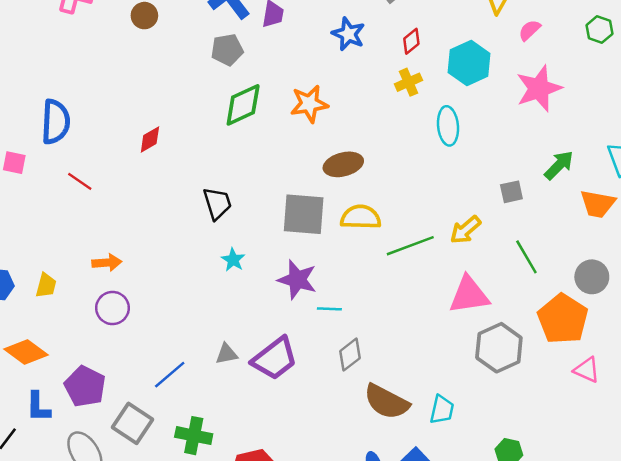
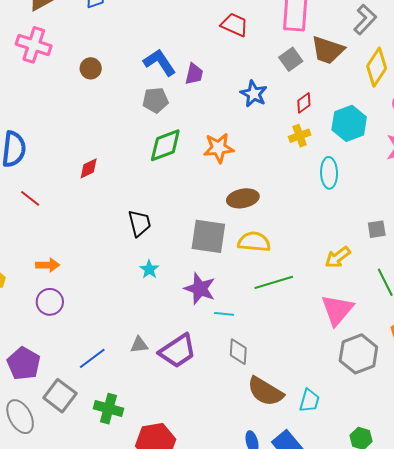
green line: (410, 246) -> (274, 282), moved
pink triangle: (469, 295) -> (337, 310), turned -45
gray diamond: (350, 355) -> (238, 352), turned -52

